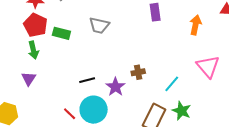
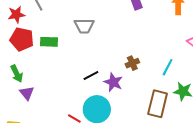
green arrow: (33, 50) -> (17, 74), moved
black line: (87, 80) -> (91, 75), moved

